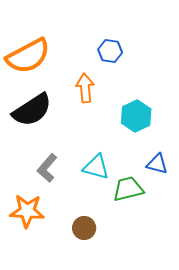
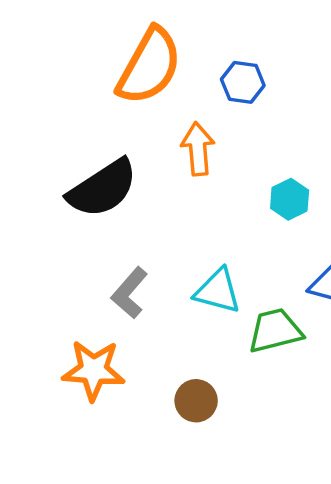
orange semicircle: (28, 56) -> (149, 66), moved, turned -33
cyan hexagon: (136, 116) -> (290, 199), size x0.7

